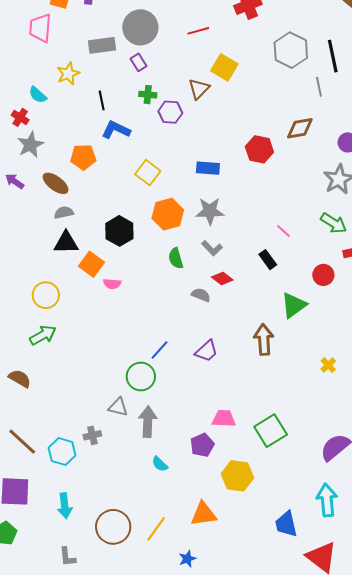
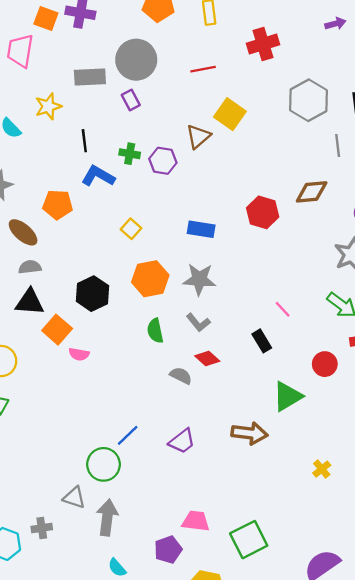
green cross: (148, 95) -> (130, 154), moved
yellow square: (148, 173) -> (131, 229), size x0.7
brown arrow: (264, 339) -> (250, 433), turned 96

